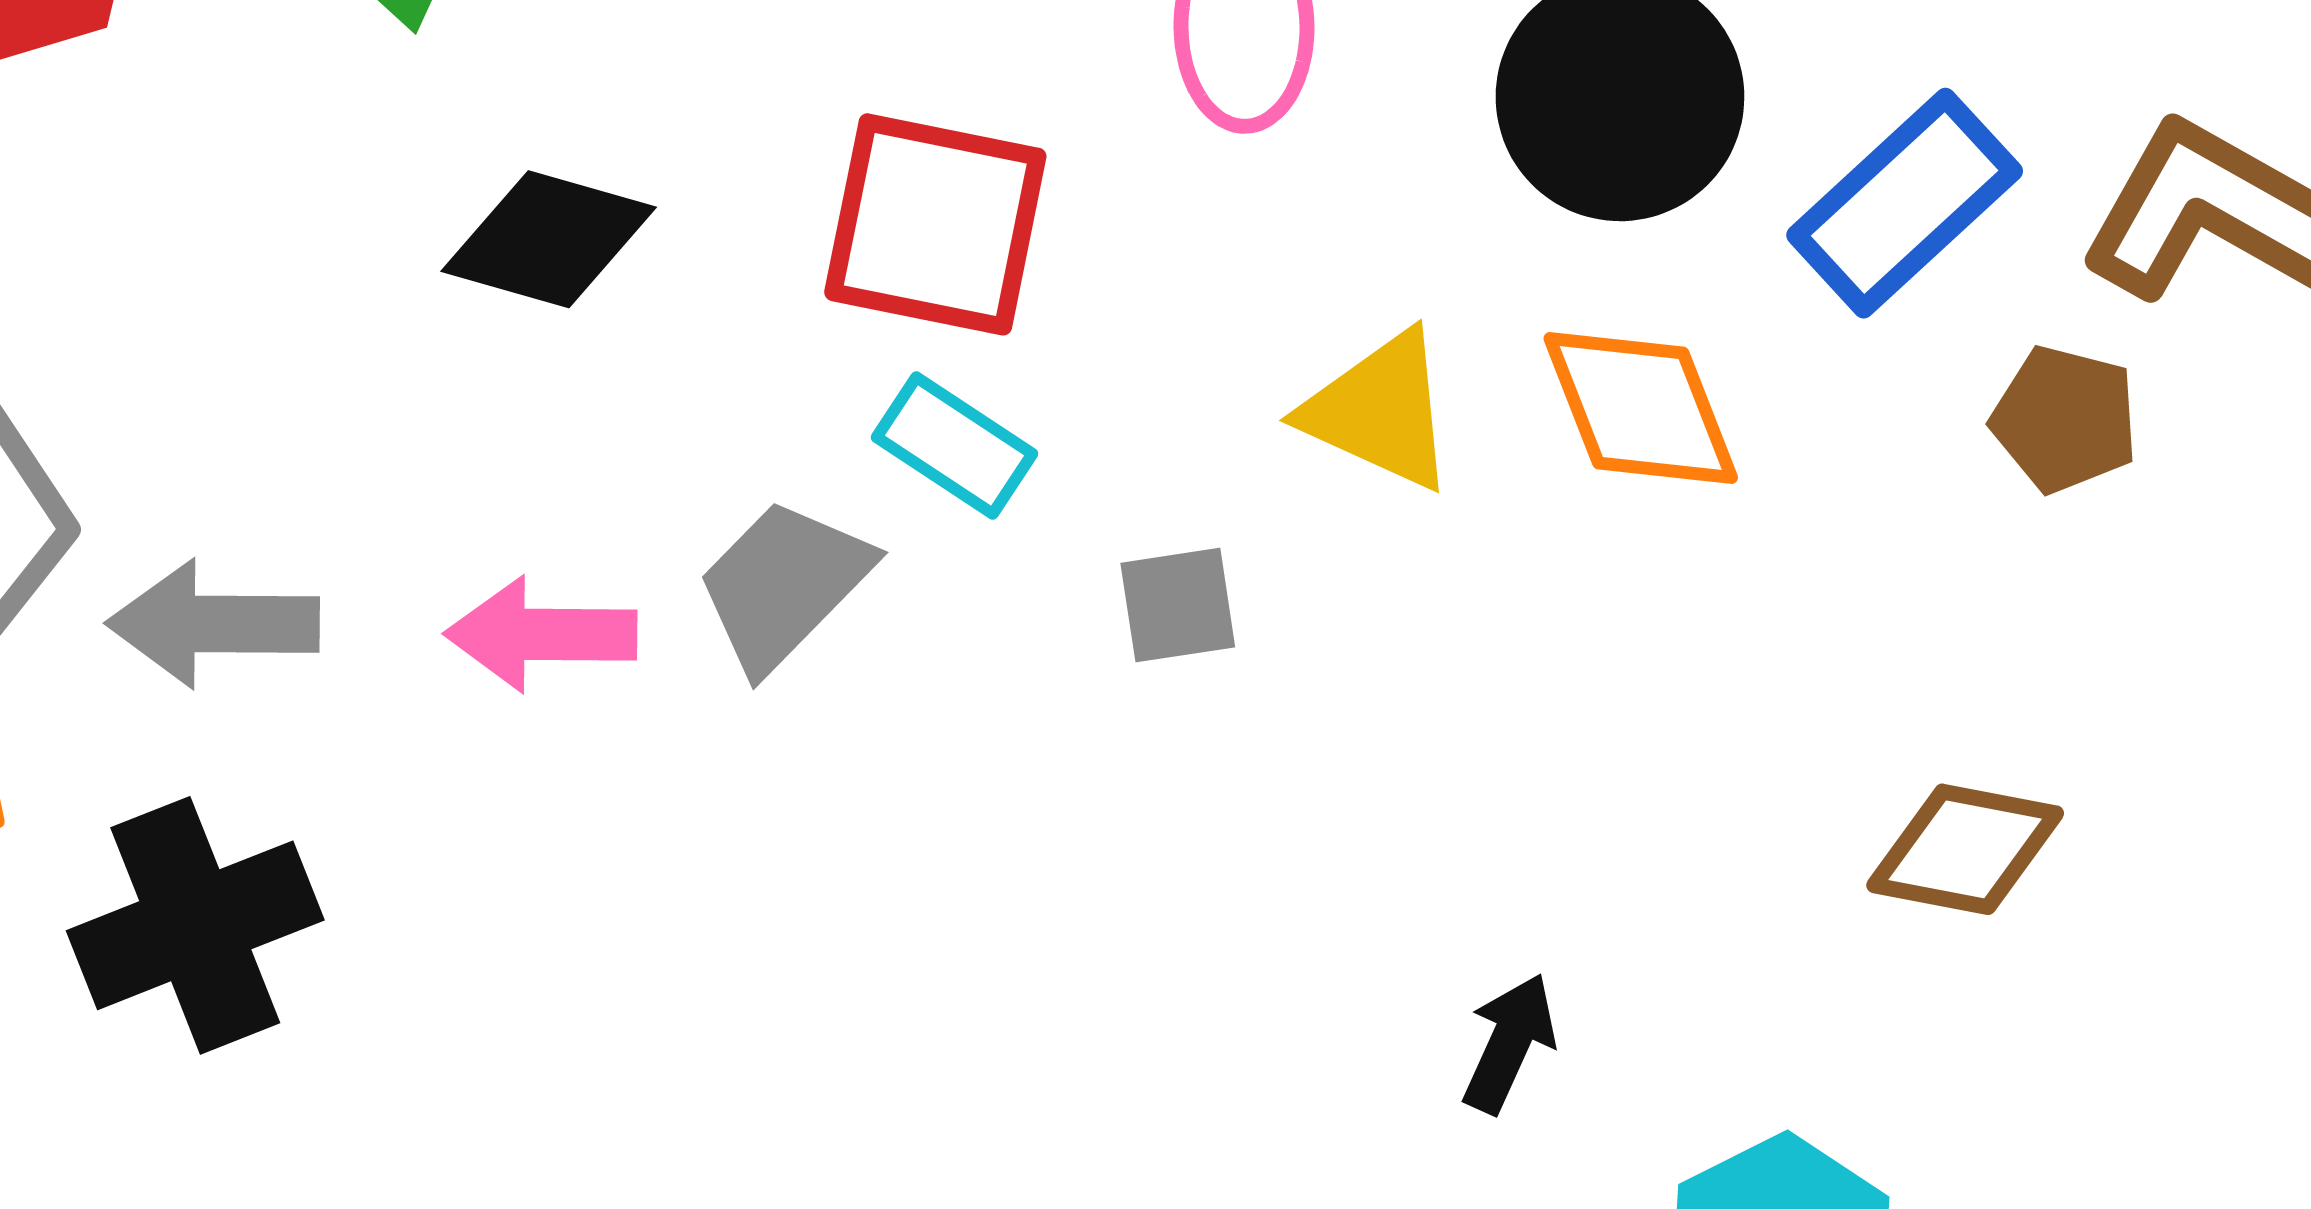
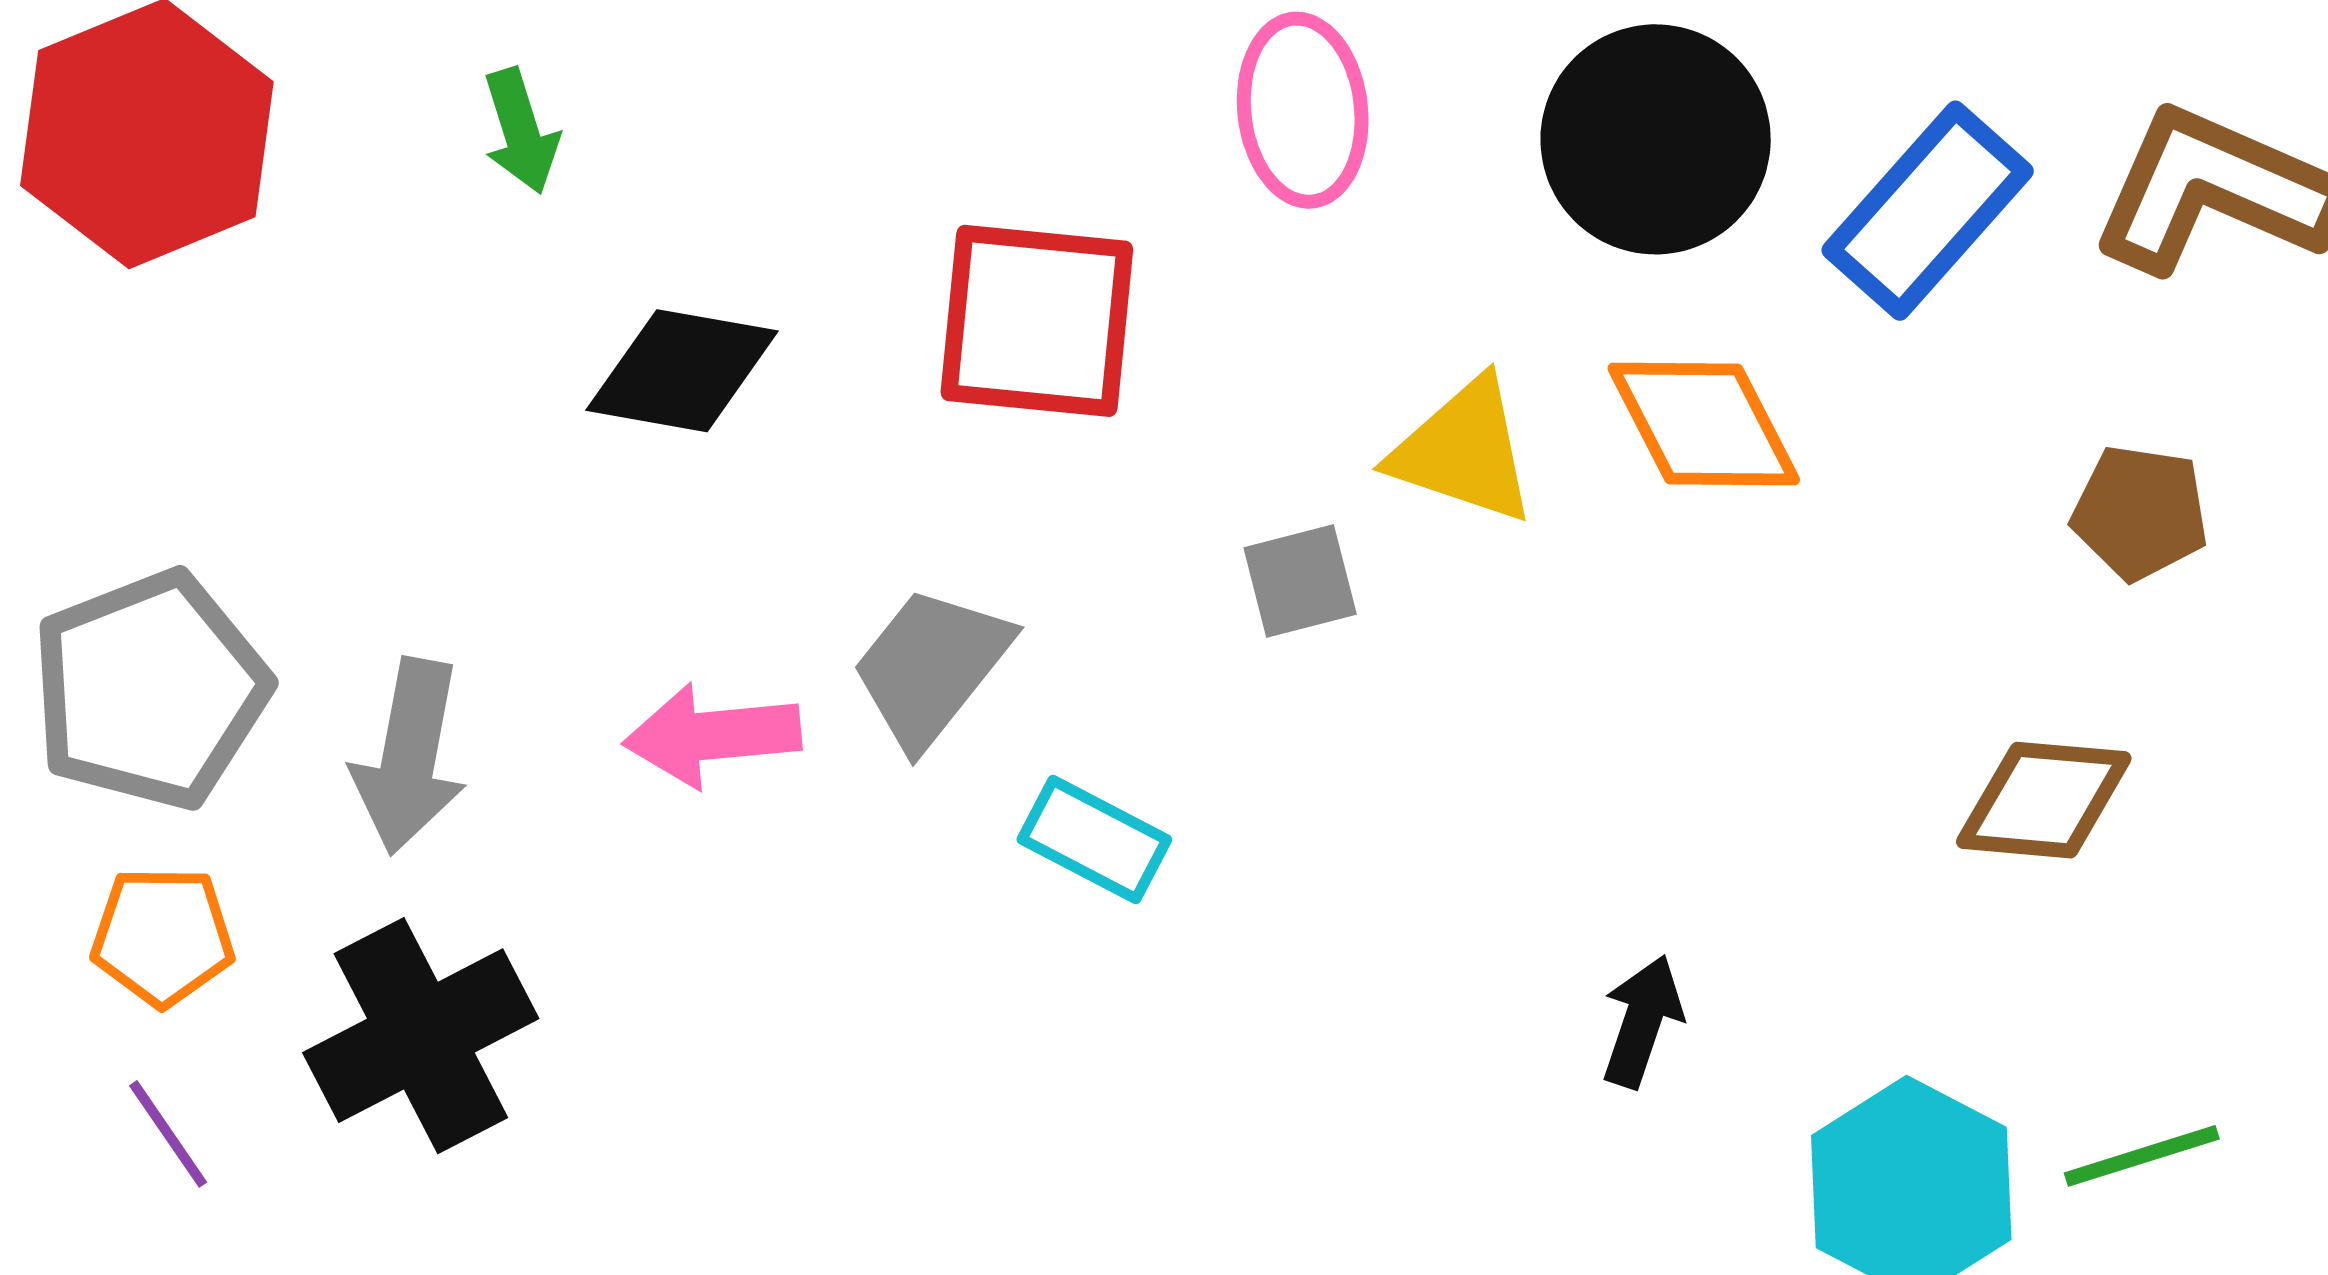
brown pentagon: (2065, 419) -> (2140, 513), moved
cyan rectangle: (955, 446) -> (1094, 840), moved
gray square: (1178, 605) -> (1300, 581), moved
gray arrow: (213, 624) -> (409, 756), turned -74

